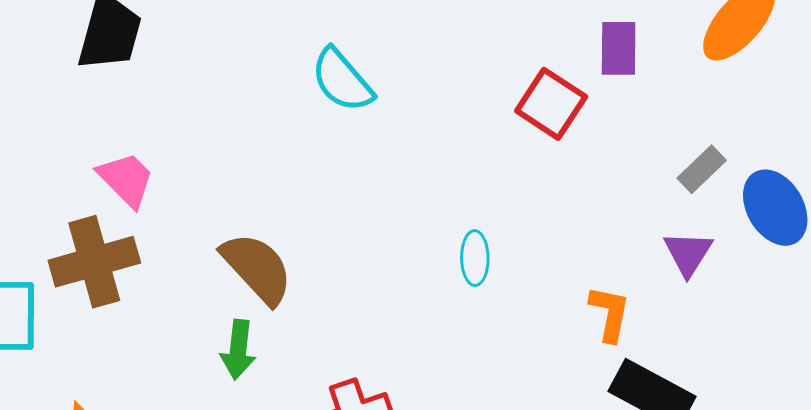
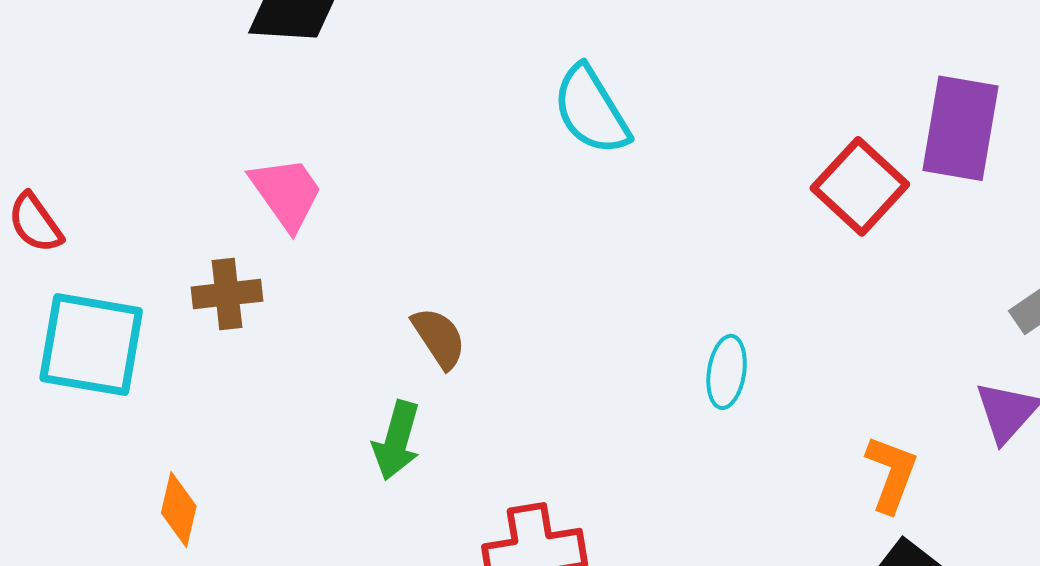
purple rectangle: (619, 48) -> (960, 128), size x1.4
brown cross: (94, 262) -> (227, 294), size x0.6
brown semicircle: (257, 268) -> (439, 338), size x0.6

